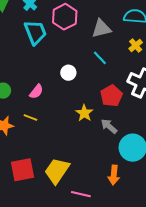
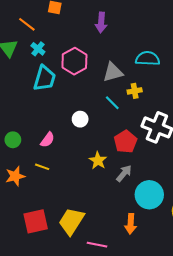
cyan trapezoid: (35, 32) -> (45, 78), turned 40
yellow cross: (136, 46) -> (135, 91), moved, turned 32
gray arrow: (109, 126) -> (124, 173), turned 90

